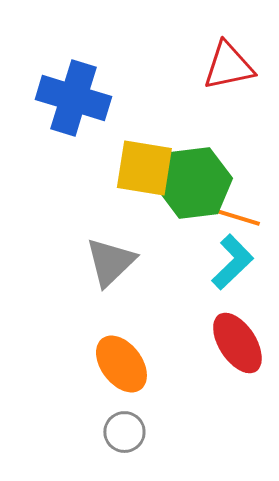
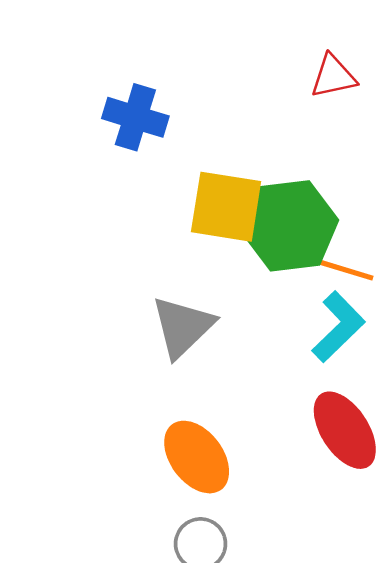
red triangle: (228, 66) -> (333, 76), size x0.7
blue cross: (73, 98) -> (135, 117), size x0.7

